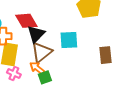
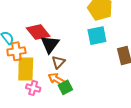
cyan square: (69, 40) -> (97, 36), moved
brown triangle: (42, 52) -> (58, 62), size x0.6

